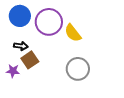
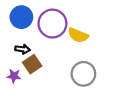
yellow semicircle: (73, 33) -> (78, 35), turned -30

